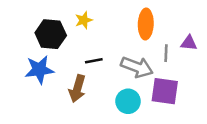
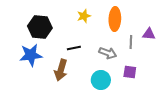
yellow star: (84, 20) -> (84, 16), moved
gray arrow: (137, 67) -> (108, 53), size x0.7
purple square: (165, 91) -> (130, 72), size x0.6

